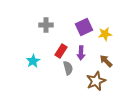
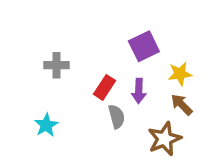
gray cross: (46, 25) -> (56, 65), moved
yellow star: (105, 34) -> (180, 74), moved
cyan star: (33, 61) -> (46, 125), moved

